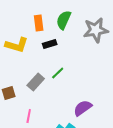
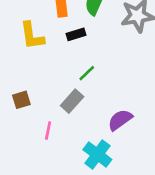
yellow L-shape: (17, 45) -> (32, 36), turned 65
gray rectangle: (36, 82) -> (72, 101), moved

